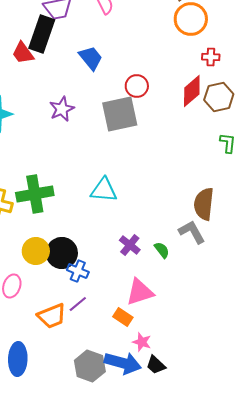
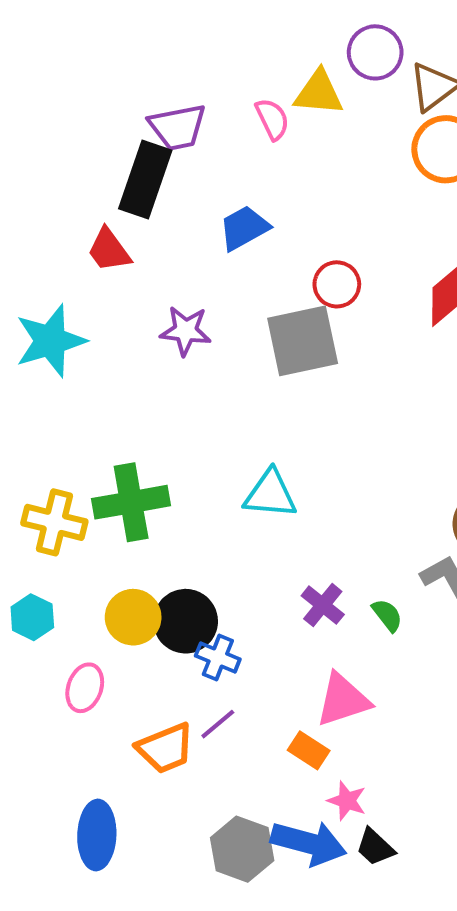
red trapezoid: (23, 53) -> (109, 250), moved
blue trapezoid: (91, 58) -> (244, 228), turned -80
purple star: (62, 109) -> (186, 331), turned 30

